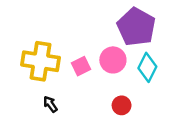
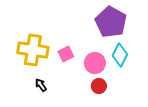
pink circle: (113, 60) -> (95, 63), moved

